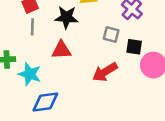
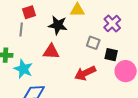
gray line: (32, 27) -> (21, 30), moved

